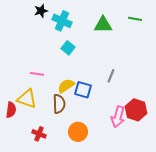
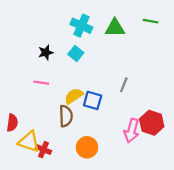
black star: (41, 11) -> (46, 52), moved
cyan cross: (62, 21) -> (81, 26), moved
yellow triangle: (27, 99) -> (29, 142), moved

